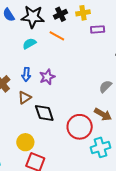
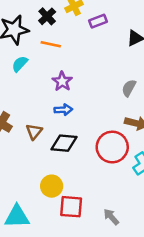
blue arrow: (26, 74) -> (63, 110), moved, turned -80
purple star: (47, 77) -> (62, 81), moved
black diamond: (44, 113) -> (64, 143), turned -50

